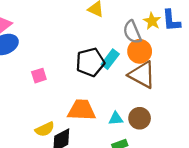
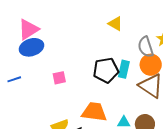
cyan rectangle: (110, 59) -> (124, 69), turned -30

